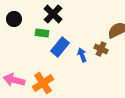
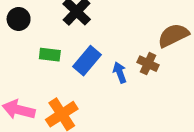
green rectangle: (42, 33) -> (50, 55), moved

